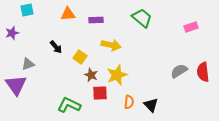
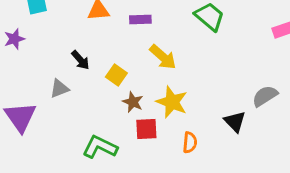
yellow arrow: (111, 45) -> (163, 57), turned 30
gray triangle: (28, 64) -> (59, 88), moved
yellow star: (117, 75) -> (172, 102), turned -30
black triangle: (151, 105) -> (235, 121), moved

